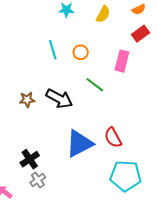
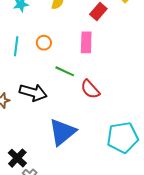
cyan line: (53, 50) -> (16, 46), turned 36
red semicircle: (113, 138) -> (90, 89), moved
cyan pentagon: (126, 176) -> (123, 137), moved

